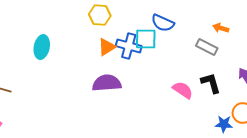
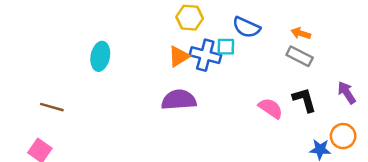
yellow hexagon: (100, 15) -> (190, 18), moved
orange arrow: (221, 28) -> (301, 33), moved
cyan square: (146, 39) -> (226, 47), size x0.7

